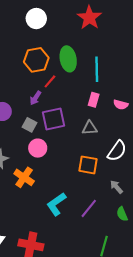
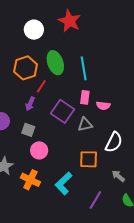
white circle: (36, 19) -> (34, 30), moved
pink semicircle: (121, 105) -> (103, 106), moved
purple square: (53, 119) -> (62, 111), moved, turned -35
cyan L-shape: (56, 204) -> (64, 183), moved

